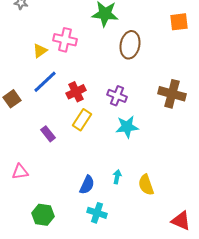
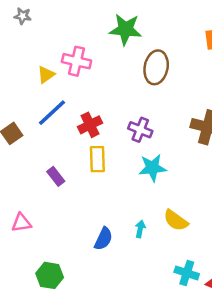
yellow rectangle: (82, 120) -> (97, 159), turned -35
yellow semicircle: (146, 185) -> (176, 220), moved, turned -35
cyan cross: (97, 213) -> (187, 273), moved

